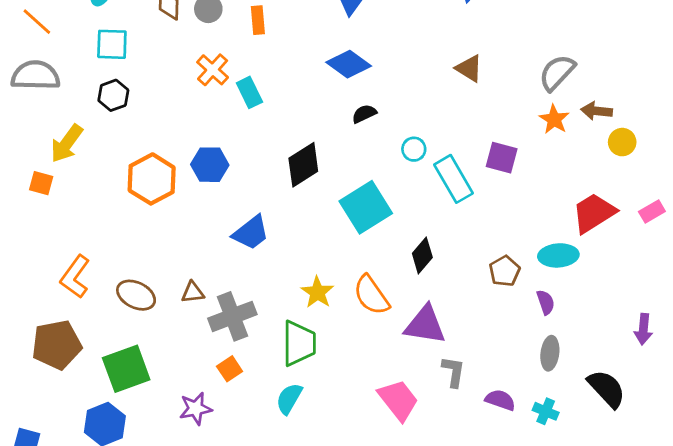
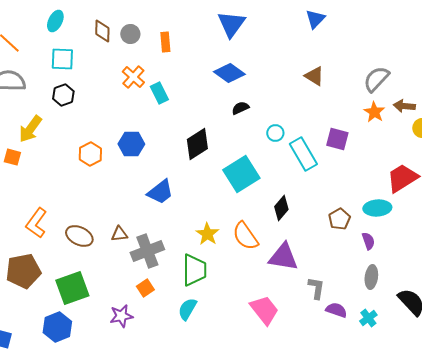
orange hexagon: (152, 179) -> (90, 154), size x0.7
gray L-shape: (454, 372) -> (316, 288), moved
cyan cross: (546, 411) -> (368, 318), turned 30

